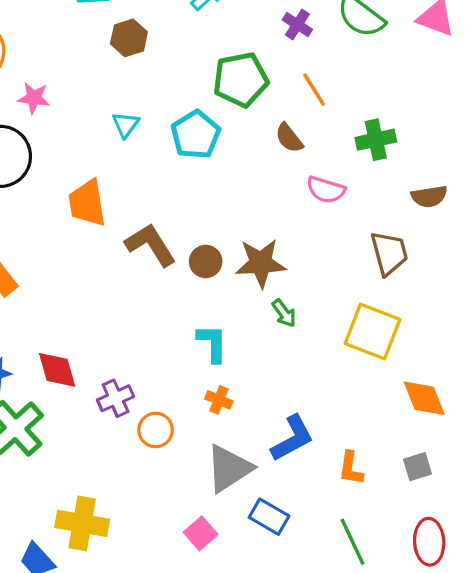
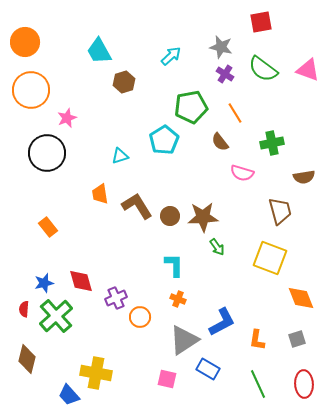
pink star: (34, 98) -> (67, 118), turned -30
cyan triangle: (126, 125) -> (120, 156), moved, turned 36
orange trapezoid: (87, 203) -> (100, 194), moved, size x0.7
pink square: (201, 533) -> (167, 379), turned -36

